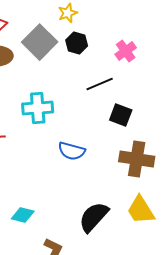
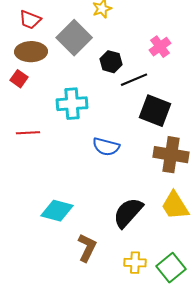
black hexagon: (77, 43) -> (111, 62), moved
black square: (121, 115) -> (155, 111), size x1.4
cyan diamond: (23, 215) -> (57, 211), size x1.4

